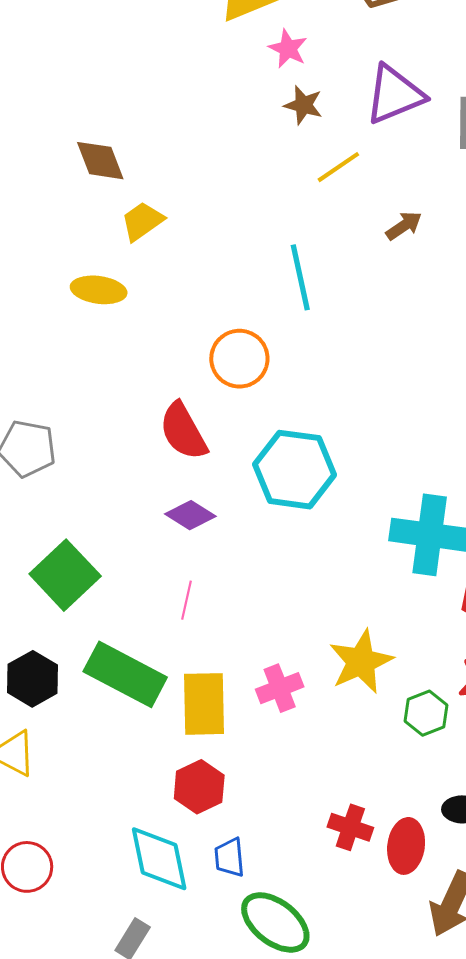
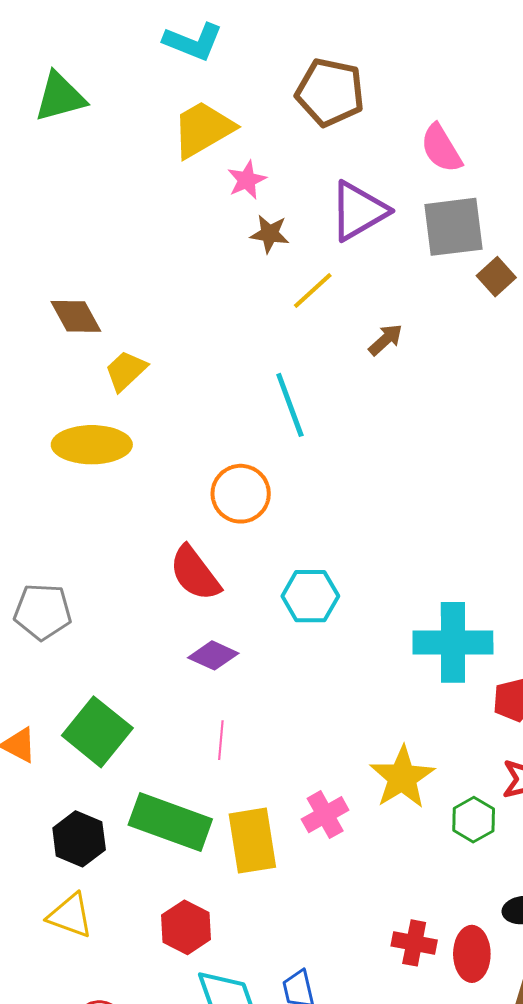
pink star: (288, 49) -> (247, 180), turned 30
yellow ellipse: (99, 290) -> (92, 445), size x1.4
cyan hexagon: (295, 470) -> (310, 596), size x0.7
red hexagon: (199, 787) -> (186, 927), moved

